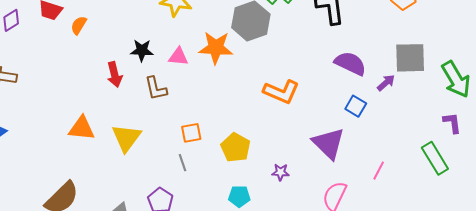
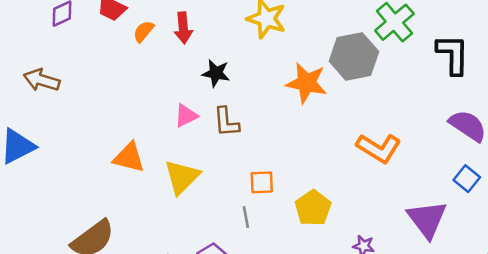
pink triangle: (178, 57) -> (186, 116), moved, turned -40
red arrow: (115, 75) -> (183, 28), moved

